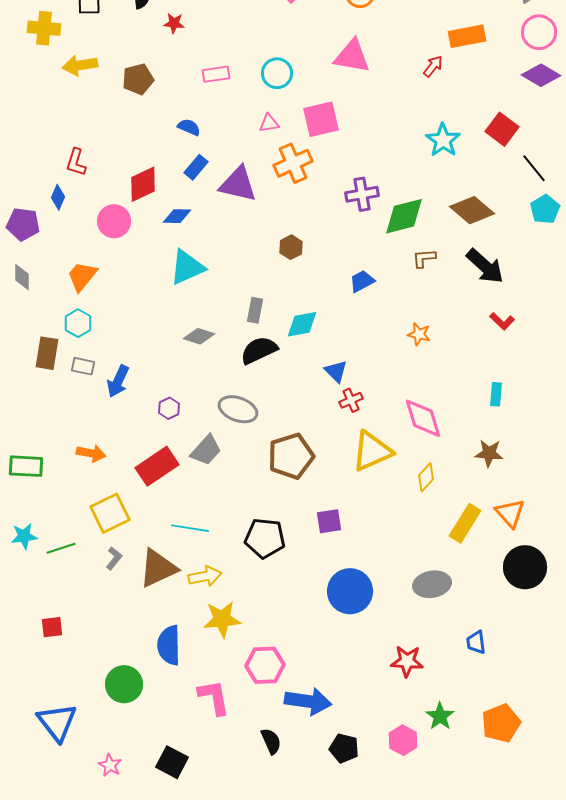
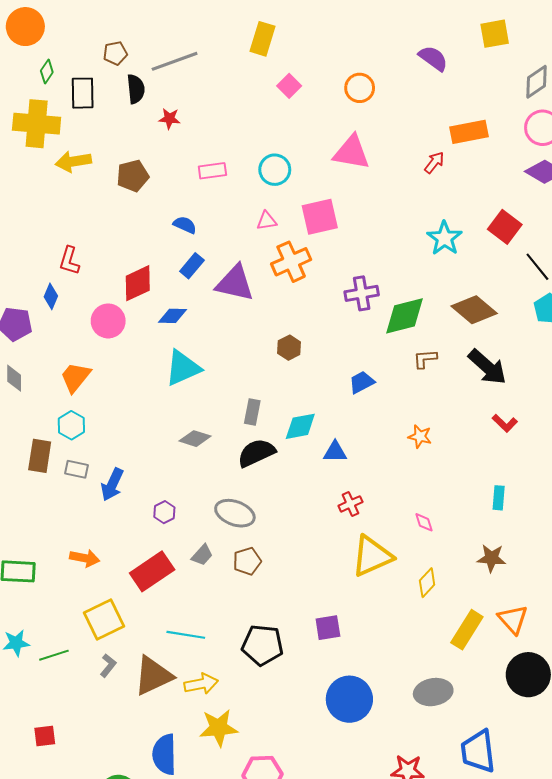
yellow cross: (44, 28) -> (37, 124), size x1.4
blue triangle: (336, 371) -> (335, 452), moved, turned -45
pink diamond: (423, 418) -> (424, 522), size x0.5
gray trapezoid: (206, 450) -> (202, 555), size x0.7
brown pentagon: (291, 456) -> (247, 561), moved, size x0.6
blue trapezoid: (476, 642) -> (478, 751), size x1.8

